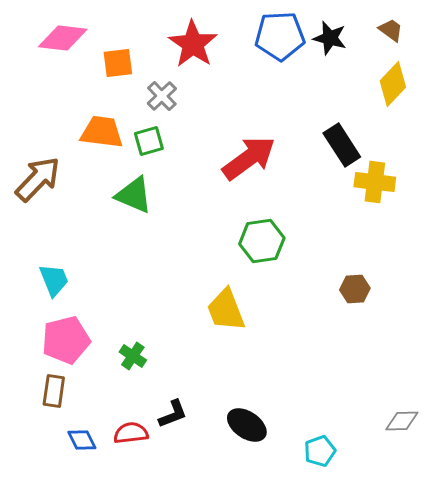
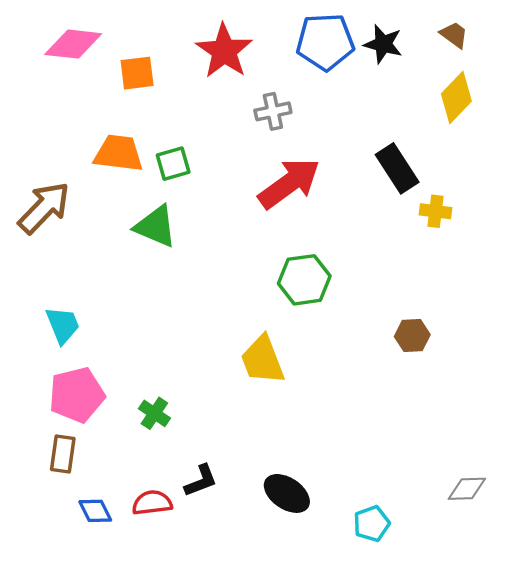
gray cross: (162, 96) -> (273, 111), moved, turned 32
yellow cross: (375, 182) -> (435, 211), size x0.7

